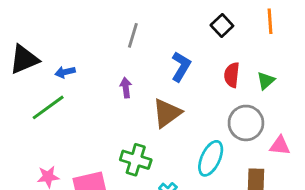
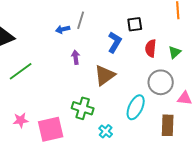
black square: (222, 25) -> (135, 24), moved, turned 35
blue arrow: (65, 72) -> (63, 29), moved

